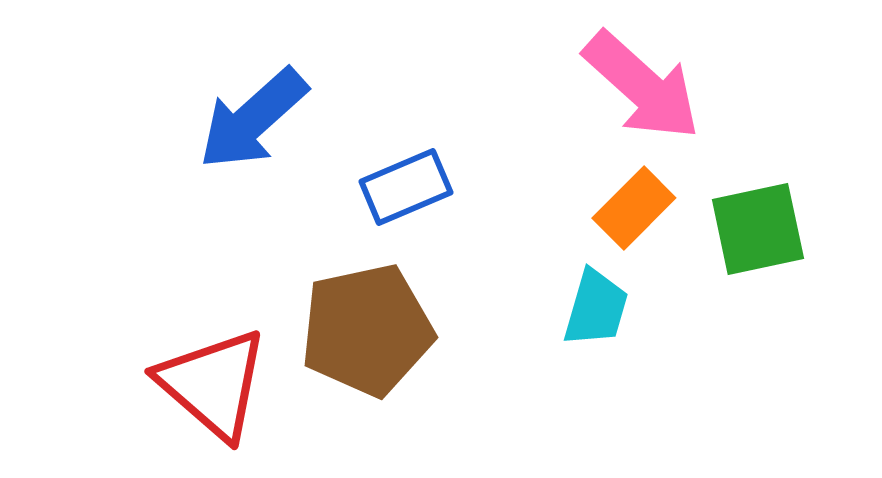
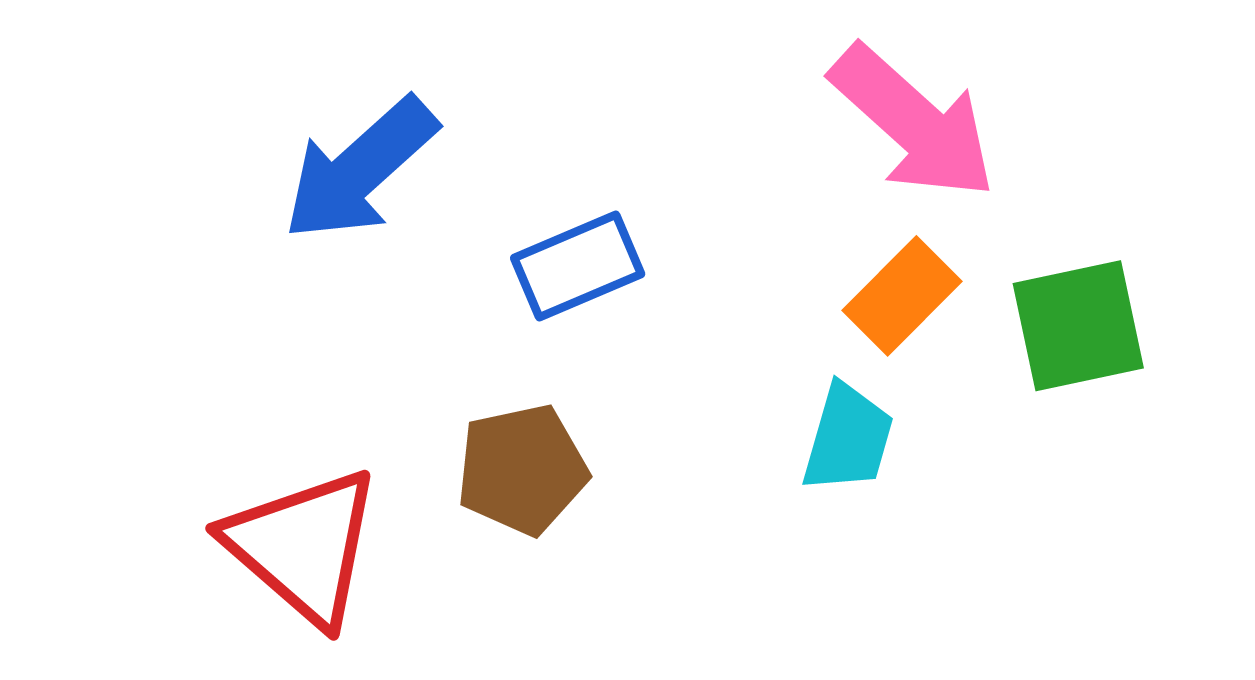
brown pentagon: (367, 330) -> (522, 469), size x0.7

